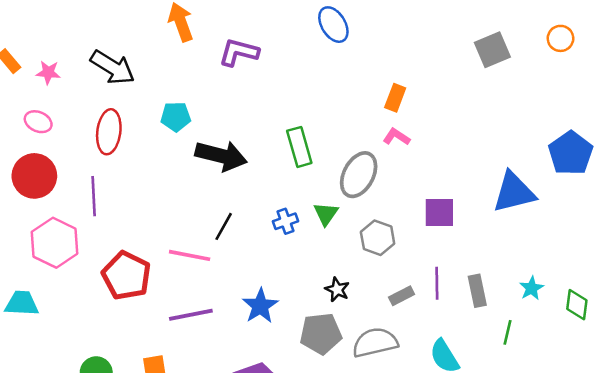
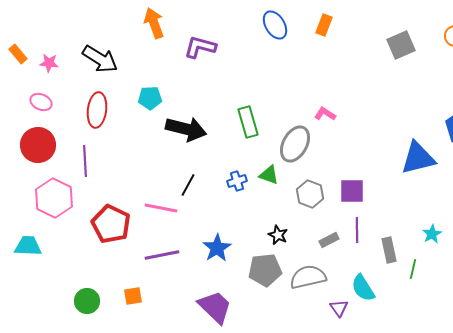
orange rectangle: (395, 98) -> (324, 25), moved
purple square: (439, 213) -> (352, 191), moved
green triangle: (326, 214) -> (269, 175), turned -45
gray rectangle: (477, 291) -> (389, 250), moved

